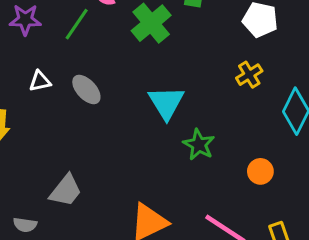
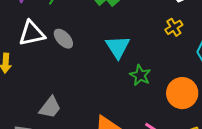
white triangle: (40, 81) -> (32, 33), size x1.8
orange circle: (260, 171) -> (182, 93), size x1.8

